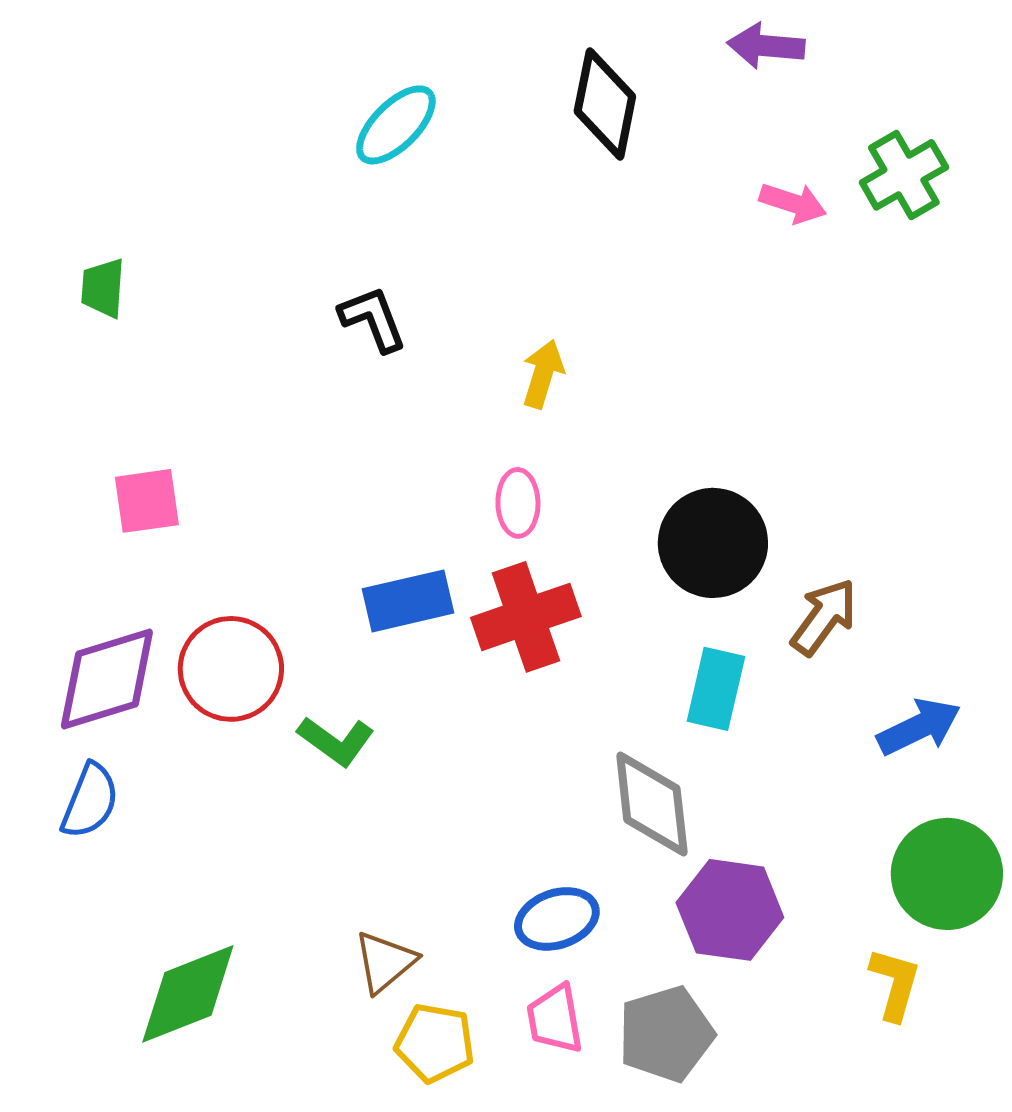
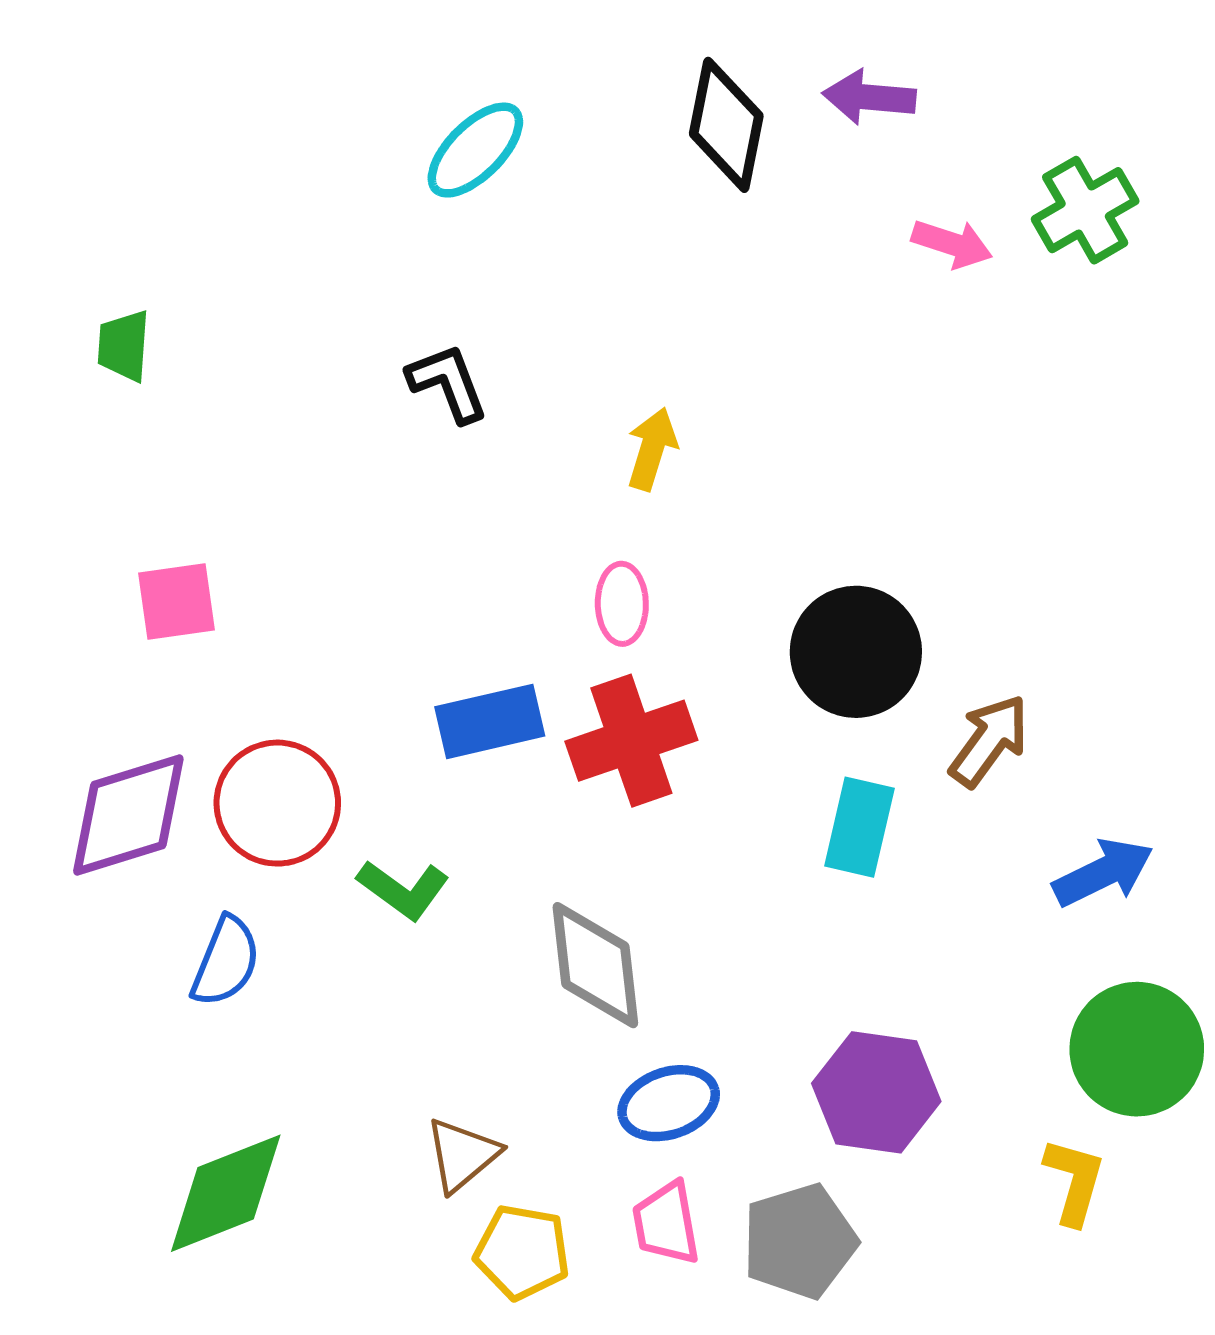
purple arrow: (766, 46) -> (869, 97), moved
blue semicircle: (90, 801) -> (226, 962), moved
gray diamond: (652, 804) -> (595, 965), moved

